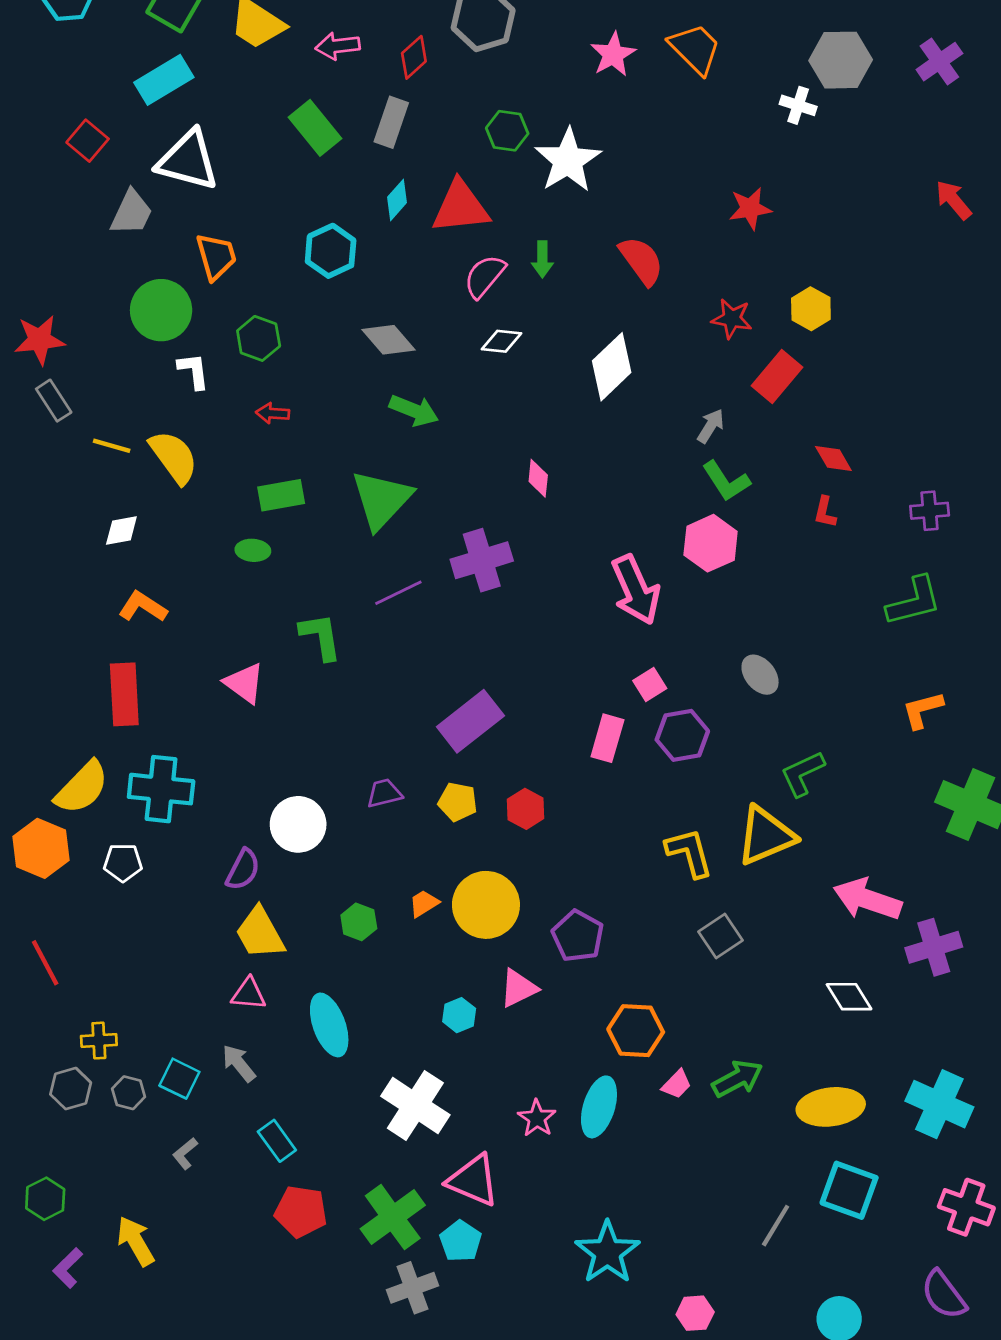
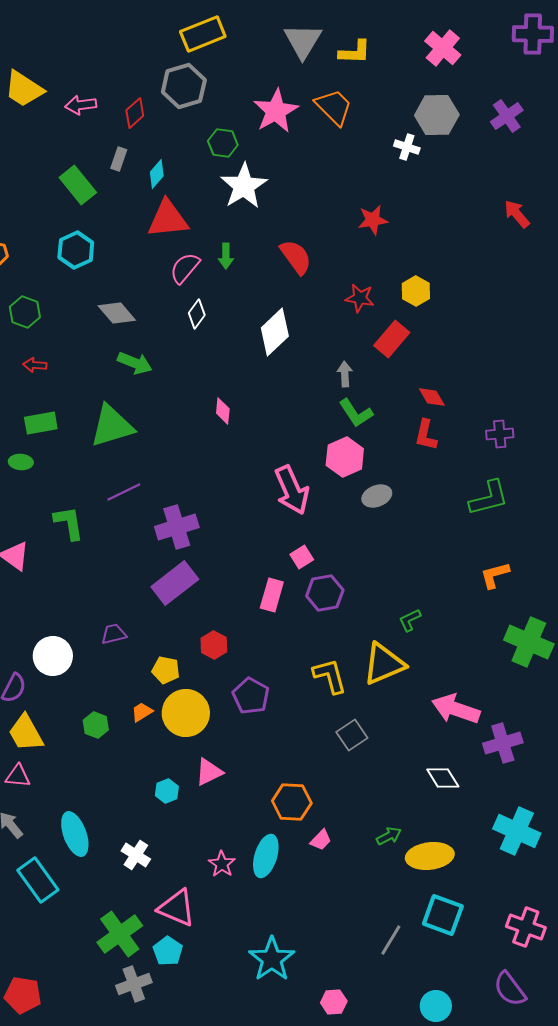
pink star: (613, 54) -> (276, 111), size x1.4
gray rectangle: (391, 122) -> (119, 159), size x0.7
green rectangle: (315, 128) -> (78, 185), moved
green hexagon: (507, 131) -> (223, 143), moved
cyan diamond: (397, 200) -> (157, 174), moved
white diamond: (502, 341) -> (197, 314), turned -60
gray arrow: (711, 426) -> (345, 374), turned -35
green triangle: (381, 499) -> (112, 426), turned 30
red L-shape: (825, 512) -> (426, 435), size x1.4
purple cross: (482, 560) -> (177, 527), moved
gray ellipse: (760, 675) -> (377, 496), moved, turned -72
green L-shape: (802, 774) -> (410, 620), size x0.7
yellow pentagon: (458, 802) -> (166, 670), moved
purple pentagon: (578, 936) -> (251, 696), moved
cyan ellipse: (329, 1025) -> (75, 834), moved
green arrow: (737, 1079) -> (389, 836), moved, size x0.7
cyan cross: (939, 1104) -> (517, 831), moved
white cross: (415, 1105) -> (136, 855), size x0.6
cyan rectangle: (277, 1141) -> (38, 880), size x1.5
red pentagon: (301, 1211) -> (23, 995), moved

